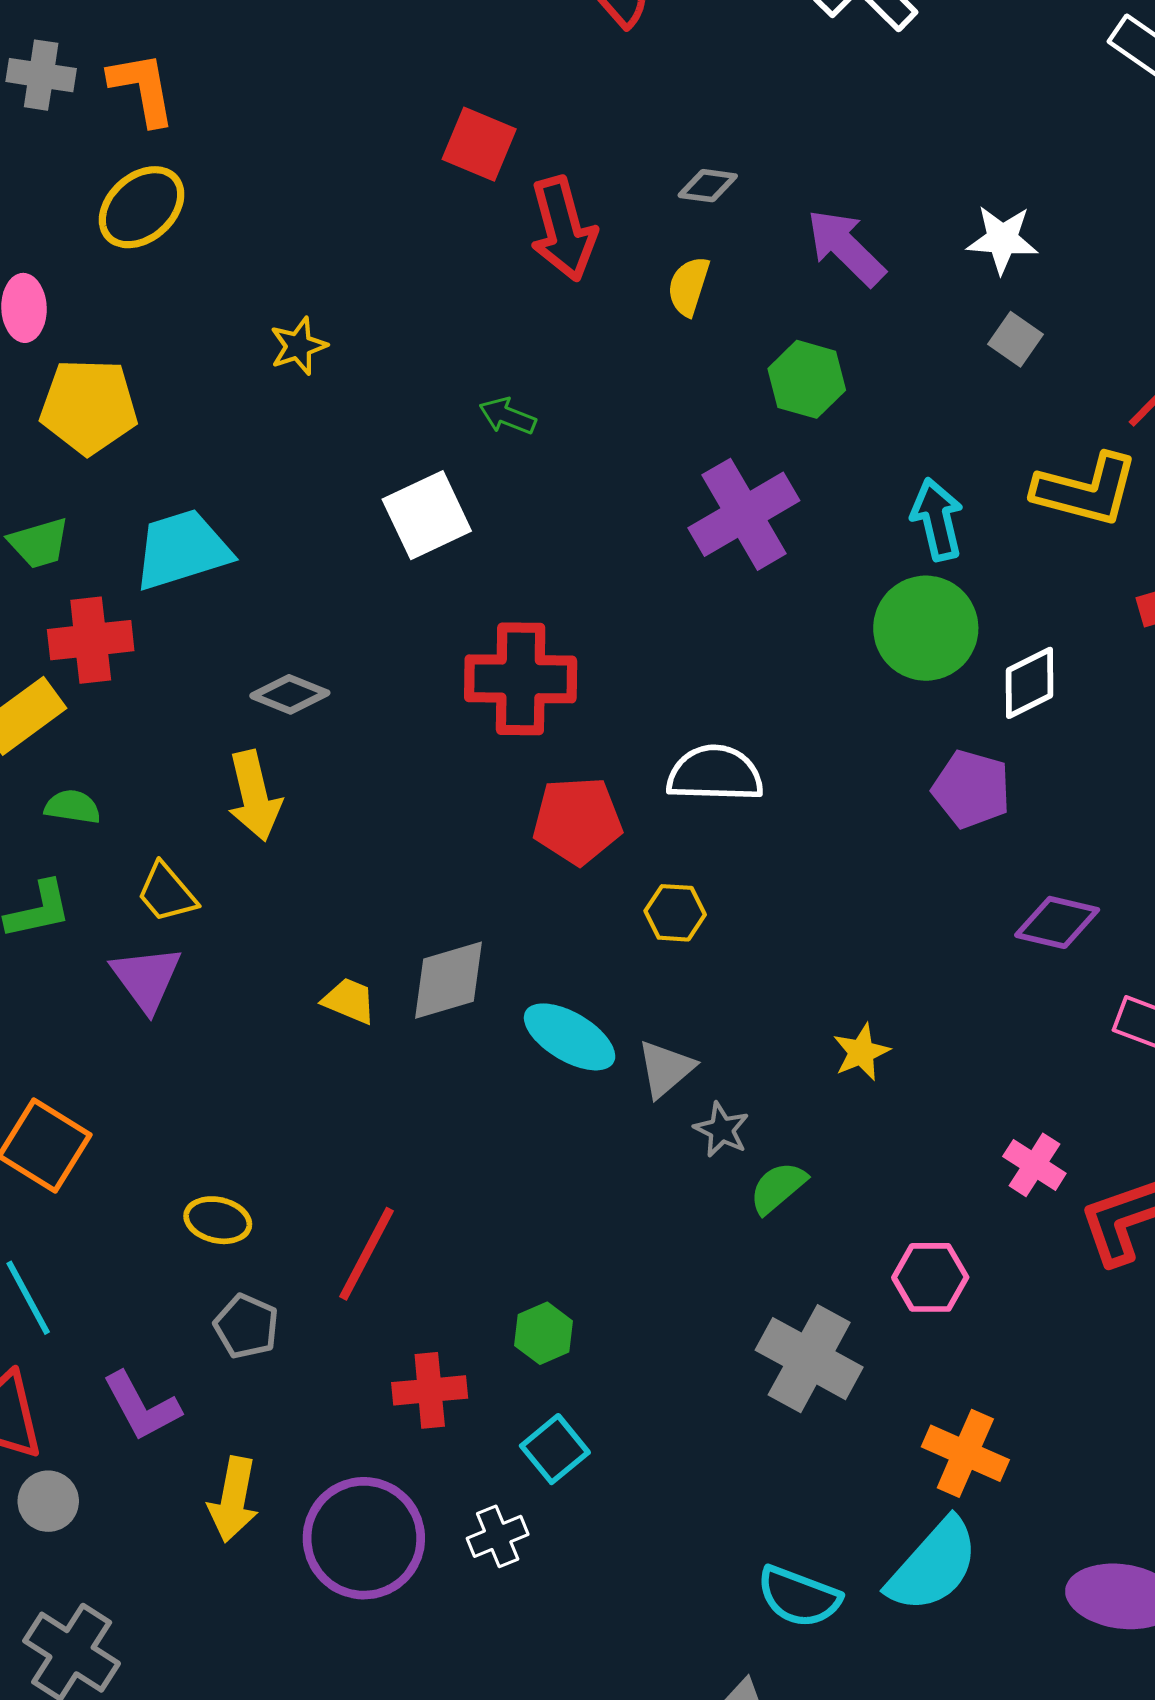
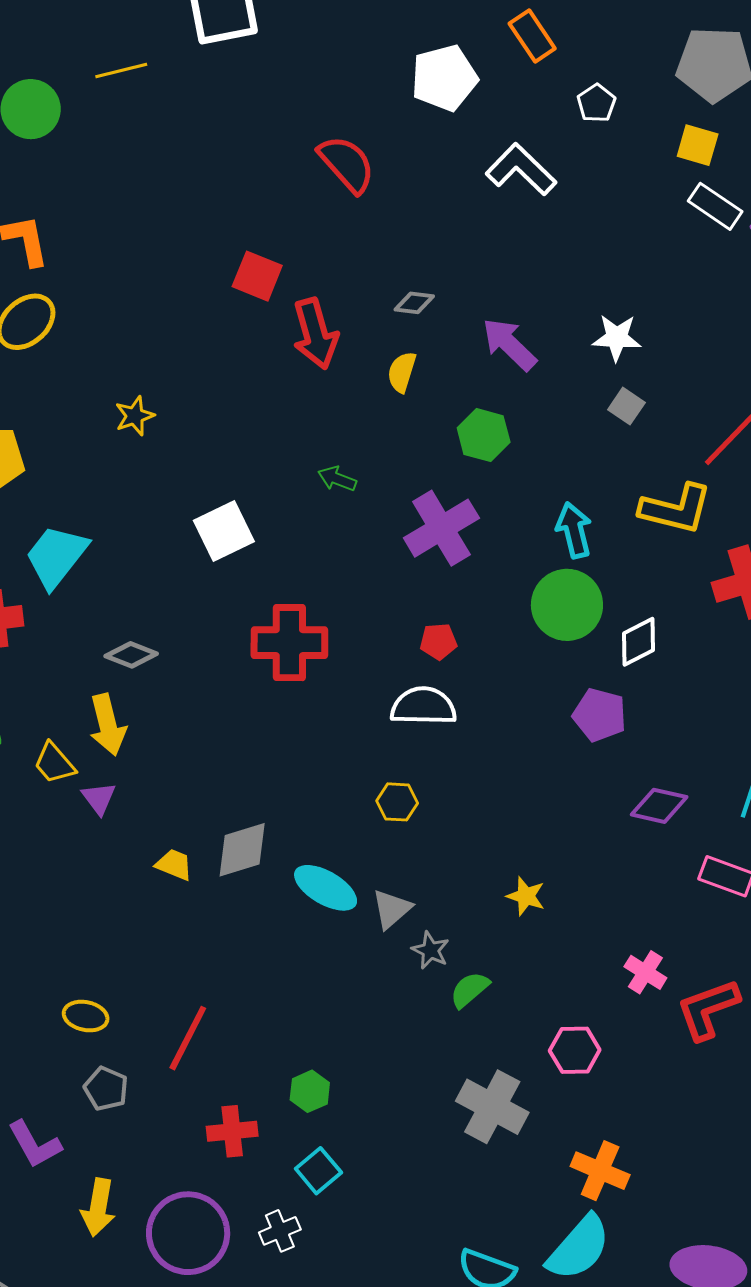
green arrow: (507, 416) -> (337, 479), moved
cyan trapezoid: (182, 550) -> (56, 556), turned -34
red pentagon: (577, 821) -> (438, 641), moved, size x0.6
yellow trapezoid: (167, 893) -> (54, 763), moved
purple triangle: (146, 978) -> (99, 798), moved, size x0.7
yellow star: (861, 1052) -> (526, 896), turned -30

